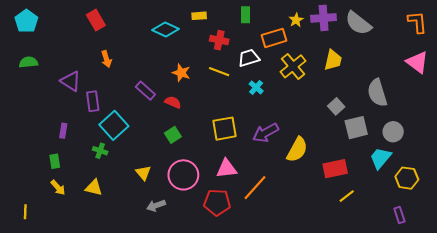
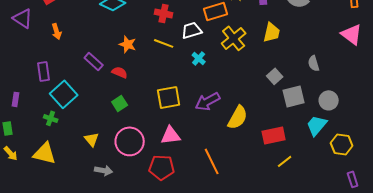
purple triangle: (71, 81) -> (23, 18), moved
gray semicircle: (377, 93) -> (314, 63), size x0.6
yellow triangle: (94, 188) -> (45, 153), size x1.4
orange line: (255, 188) -> (212, 161), moved, turned -68
gray arrow: (156, 206) -> (104, 170), turned -150
purple rectangle: (399, 215) -> (353, 179), moved

